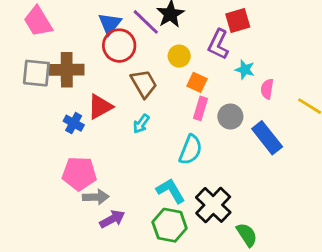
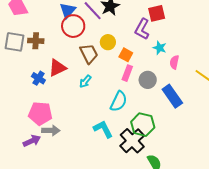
yellow circle: (179, 56) -> (108, 42), moved
brown cross: (67, 70) -> (36, 41), size x0.7
purple arrow: (112, 219) -> (32, 141), moved
green hexagon: (170, 225) -> (143, 125), moved

